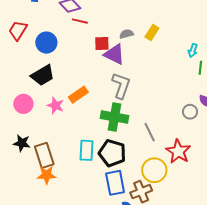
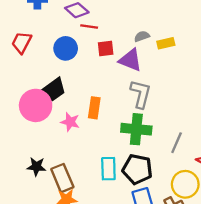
yellow rectangle: (152, 32) -> (166, 43), moved, turned 49
blue circle: (46, 43) -> (66, 48), moved
red square: (102, 43) -> (106, 49), moved
orange rectangle: (78, 95) -> (94, 108), turned -42
pink circle: (23, 104) -> (36, 105), moved, size x1.5
gray line: (150, 132) -> (177, 143), turned 54

